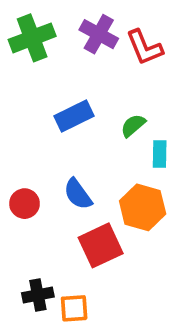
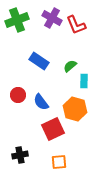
blue rectangle: (74, 116) -> (39, 61), turned 60
red circle: (25, 204) -> (18, 95), moved
orange square: (74, 308) -> (59, 162), moved

